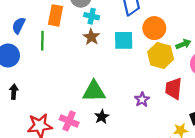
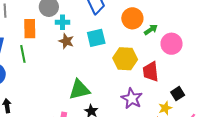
orange circle: (154, 28) -> (132, 18), moved
yellow hexagon: (161, 56) -> (125, 59), moved
purple star: (142, 100) -> (132, 98), moved, size x1.5

